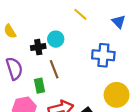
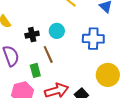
cyan circle: (56, 39) -> (57, 31), moved

